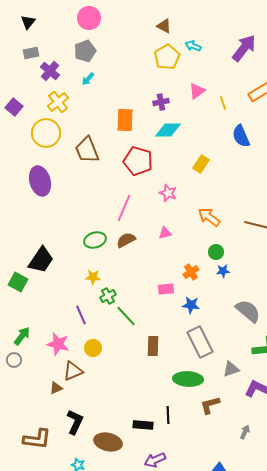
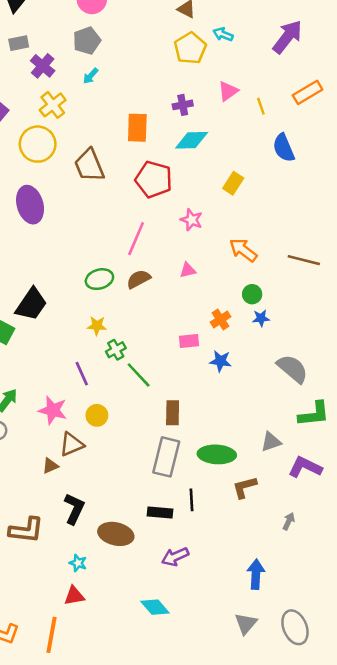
gray rectangle: (200, 342) -> (166, 457), moved, turned 40

